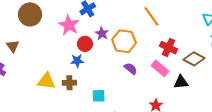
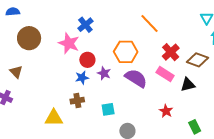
purple star: (102, 33) -> (104, 73), moved
red cross: (169, 48) -> (171, 52), turned 30
purple semicircle: (131, 69) -> (136, 78), size x1.6
yellow triangle: (46, 81) -> (54, 118), moved

